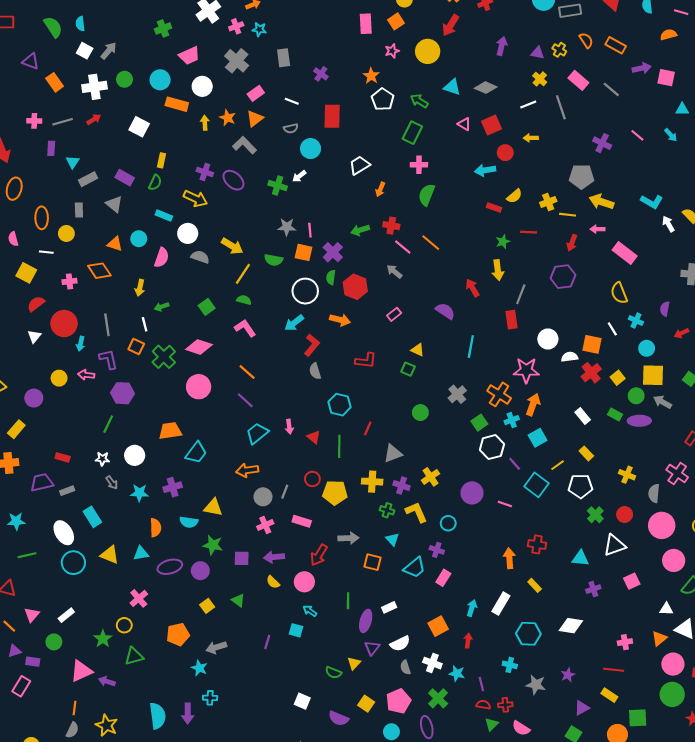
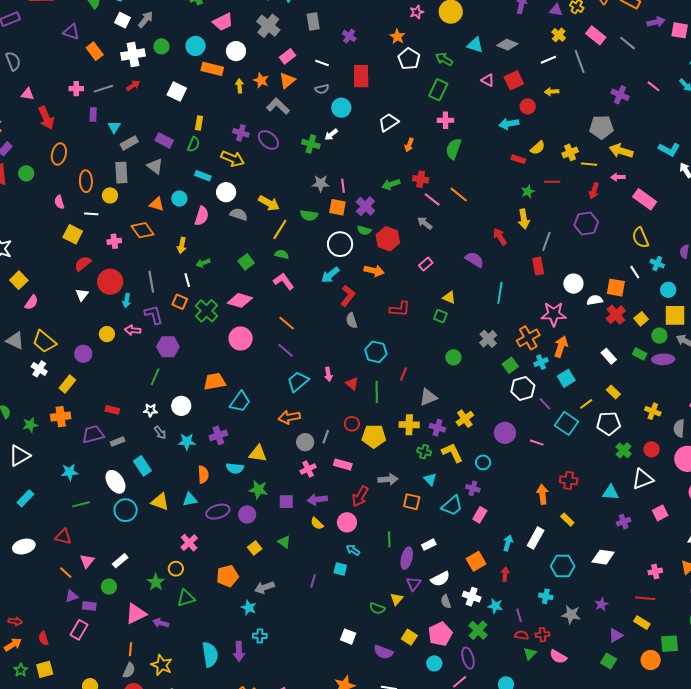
gray rectangle: (79, 210) -> (121, 173), size x1.5
green semicircle: (331, 277) -> (364, 230), turned -80
orange cross: (499, 394) -> (528, 338), turned 30

